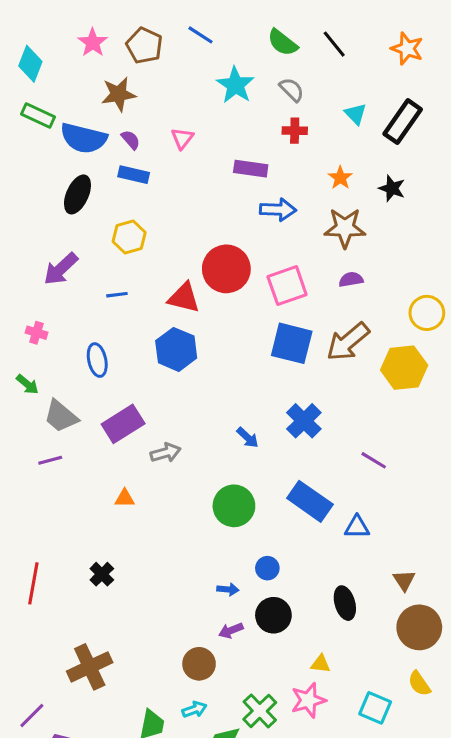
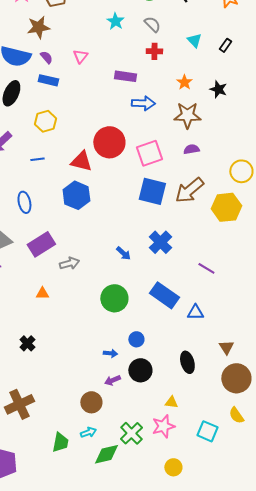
cyan star: (235, 85) -> (115, 21), size x0.7
black rectangle: (403, 122) -> (225, 45), size x0.5

